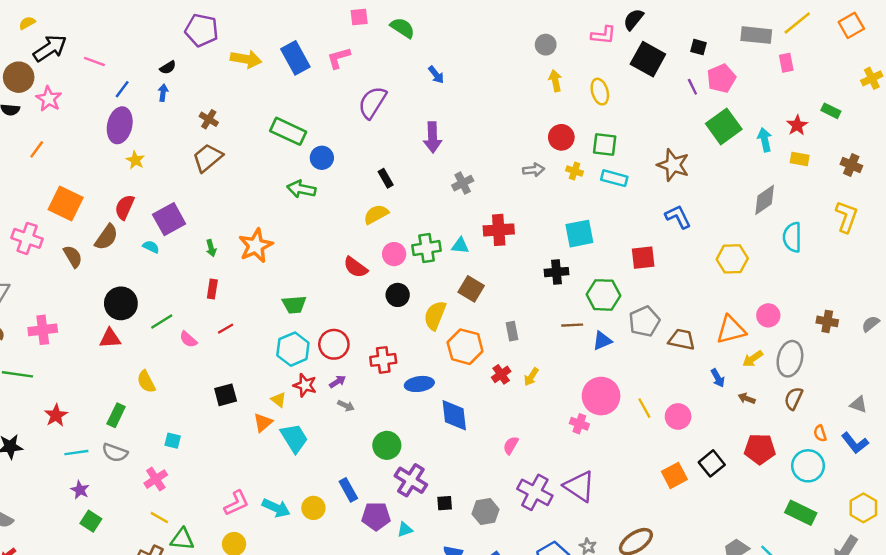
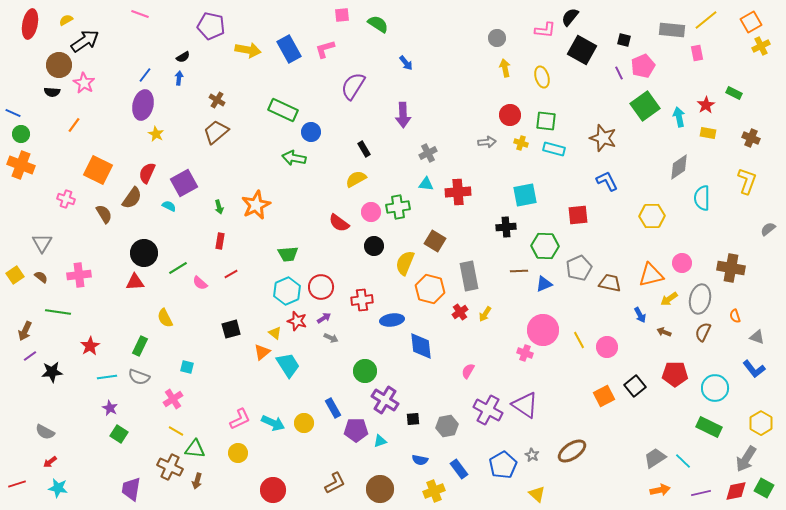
pink line: (94, 62) -> (140, 14), moved
yellow cross: (872, 78) -> (761, 46), moved
pink cross: (27, 238) -> (66, 199), size x0.7
cyan triangle: (460, 246) -> (426, 184), moved
brown cross: (827, 321) -> (731, 268), size x1.5
gray semicircle: (871, 324) -> (768, 229), moved
gray rectangle: (512, 331) -> (469, 276), size x1.8
orange semicircle: (820, 433) -> (735, 316), moved

